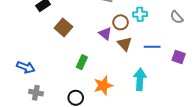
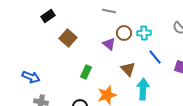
cyan cross: (140, 14) -> (144, 33), moved
brown triangle: (125, 44) -> (128, 69), moved
blue line: (152, 47) -> (155, 57), turned 49

